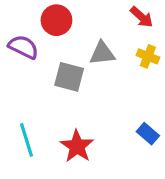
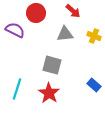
red arrow: (142, 17) -> (73, 11), moved
gray square: (69, 77) -> (52, 65), moved
cyan line: (27, 140) -> (17, 89), turned 35

